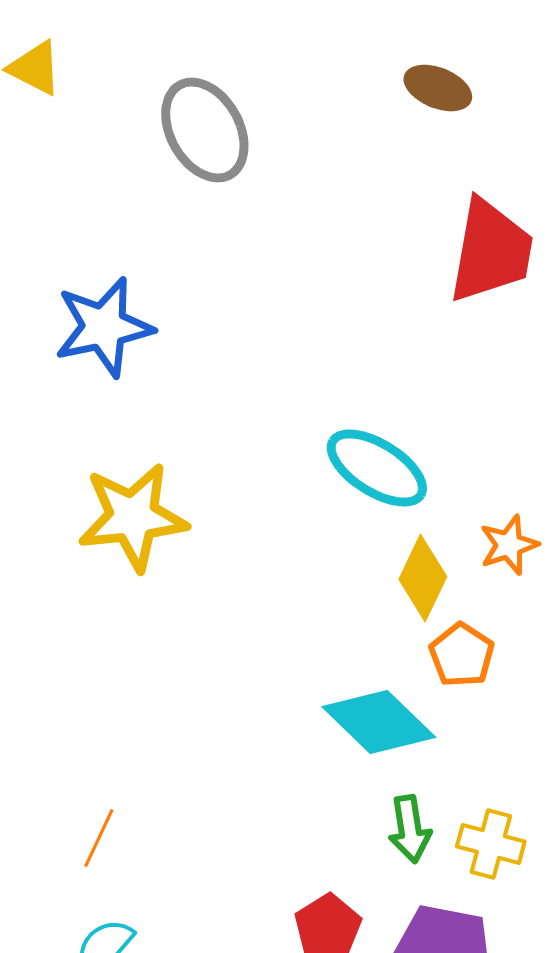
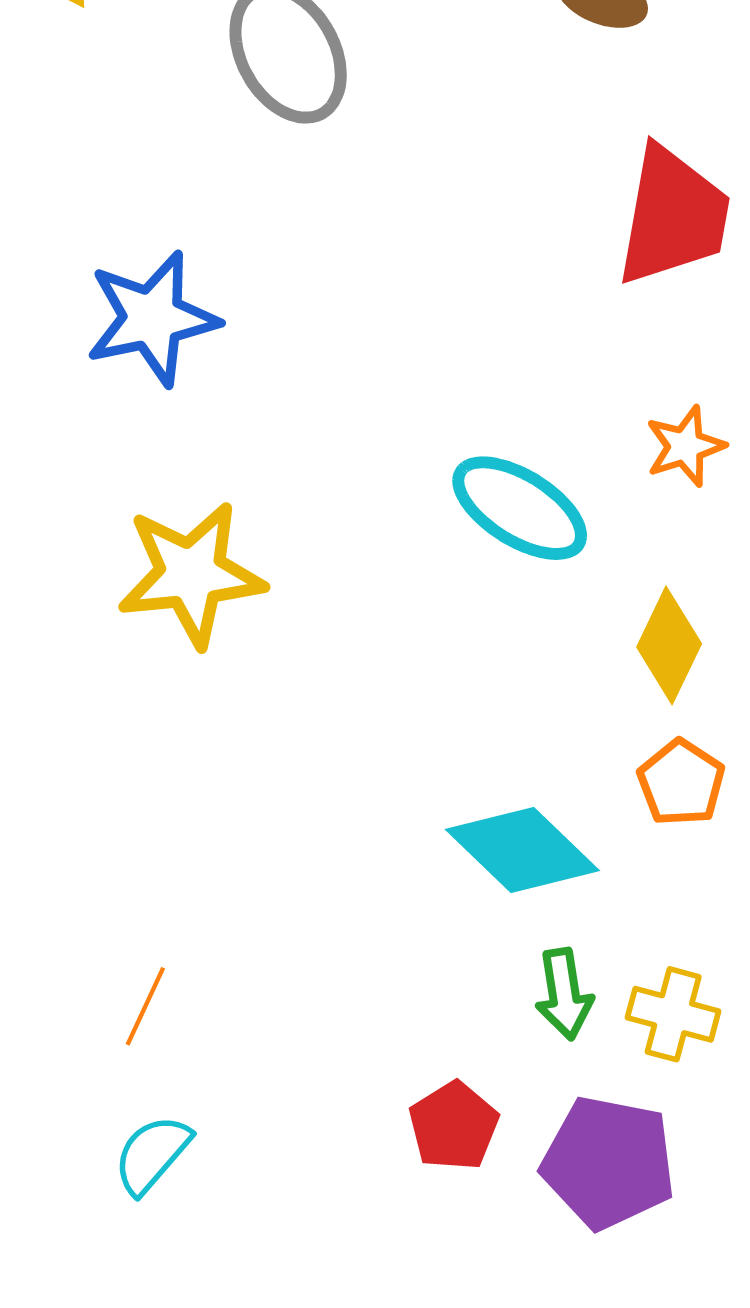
orange star: (509, 545) -> (685, 446), moved
yellow diamond: (423, 578) -> (669, 645), moved
orange pentagon: (462, 655) -> (681, 783), moved

